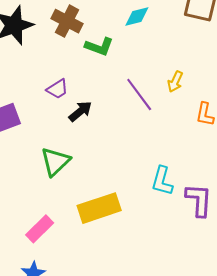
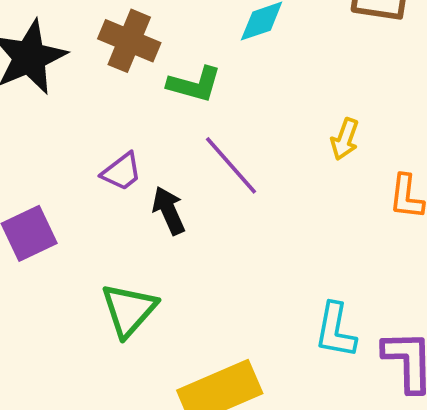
purple line: (139, 95) -> (231, 165), moved
black arrow: (80, 111) -> (169, 211), turned -70

